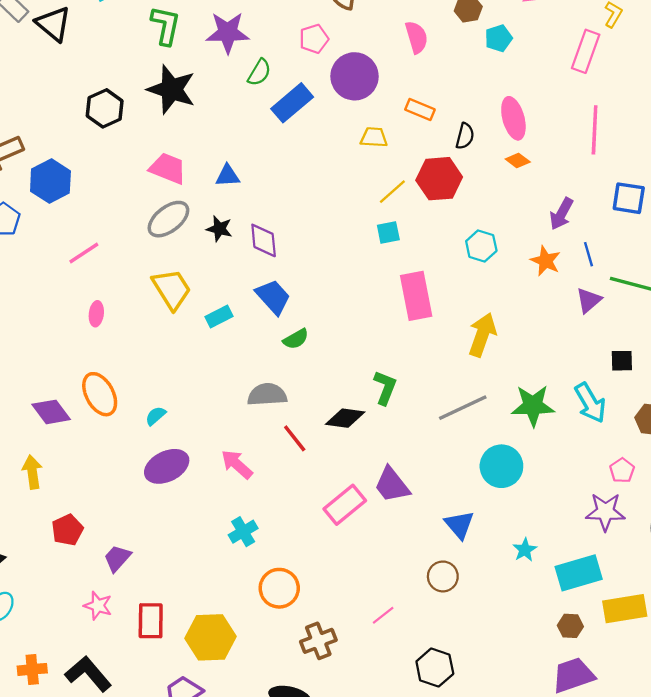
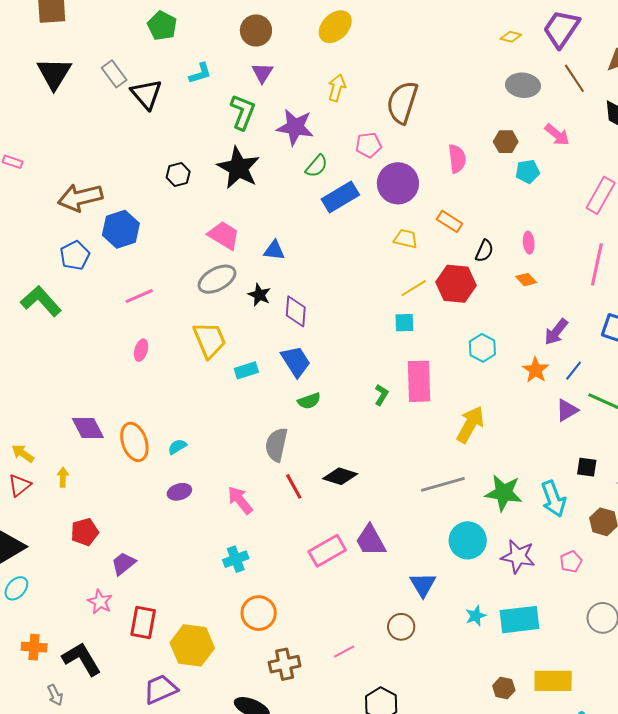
black hexagon: (105, 108) -> (178, 174), size x0.7
pink ellipse: (513, 118) -> (529, 243), size x0.6
blue line: (589, 254) -> (574, 371), turned 45
green L-shape: (385, 388) -> (381, 395), moved, size x0.7
orange ellipse: (100, 394) -> (134, 442), moved
gray semicircle: (267, 395) -> (276, 445), turned -84
purple ellipse: (167, 466) -> (179, 492), size x0.6
yellow arrow: (32, 472) -> (63, 477), size x0.7
purple star: (605, 512) -> (518, 556), moved
cyan rectangle: (579, 573) -> (520, 620), moved

